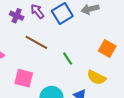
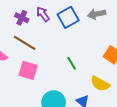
brown line: (36, 42) -> (25, 43), moved
pink square: (24, 78) -> (28, 70), moved

